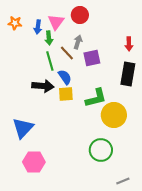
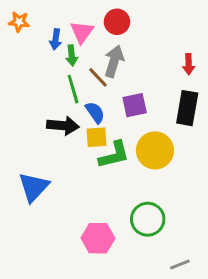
orange star: (15, 23) -> (19, 22), moved
gray arrow: (78, 42) -> (114, 61), size x1.5
purple square: (92, 58) -> (135, 105), moved
green L-shape: (96, 98) -> (114, 155), moved
yellow circle: (114, 115) -> (155, 150), moved
pink hexagon: (34, 162) -> (98, 238), moved

